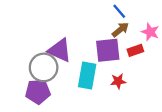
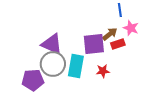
blue line: (119, 11) -> (120, 10), moved, turned 32
brown arrow: (120, 30) -> (110, 34), moved
gray circle: (44, 67) -> (53, 64), moved

